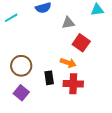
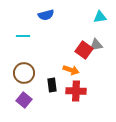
cyan line: (11, 18) -> (23, 36), moved, turned 32
gray triangle: (68, 23) -> (96, 45), moved

